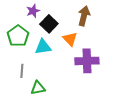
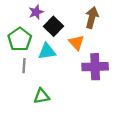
gray line: (22, 71) -> (24, 66), moved

